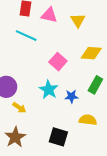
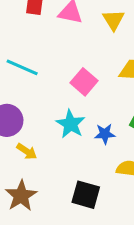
cyan line: (26, 36) -> (22, 67), moved

